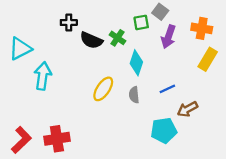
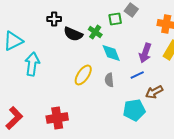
purple arrow: (168, 37) -> (145, 53), moved
cyan diamond: (136, 63) -> (111, 53), turned -40
red cross: (57, 139) -> (57, 118), moved

